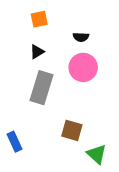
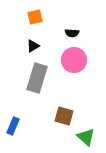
blue rectangle: (14, 142) -> (13, 126), turned 48

